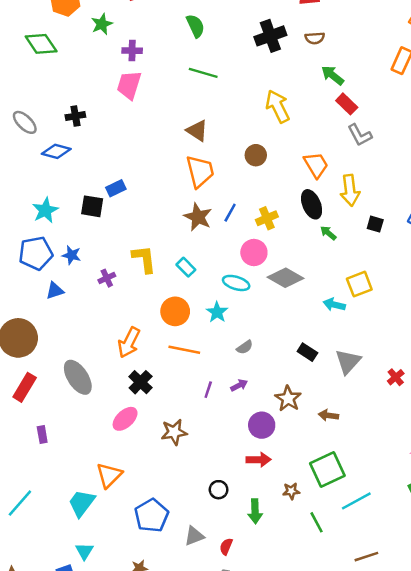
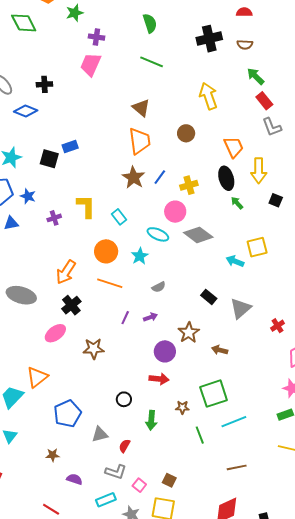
gray ellipse: (78, 377) -> (21, 295), turned -48

